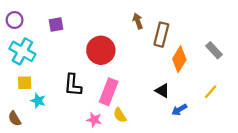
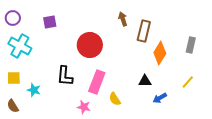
gray rectangle: (214, 50) -> (191, 45), turned 56
yellow square: (25, 83) -> (14, 78), moved
black triangle: (162, 91) -> (145, 81), turned -32
yellow semicircle: (120, 115) -> (115, 99), moved

